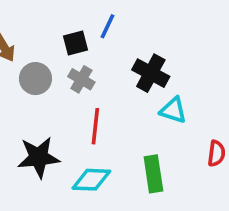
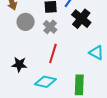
black cross: (151, 73) -> (81, 19), moved
black star: (39, 157) -> (19, 64), size x0.7

